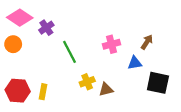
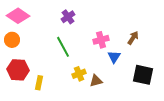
purple cross: (46, 28) -> (68, 17), moved
blue triangle: (135, 63) -> (114, 57), moved, turned -48
red hexagon: (18, 91) -> (18, 70), moved

